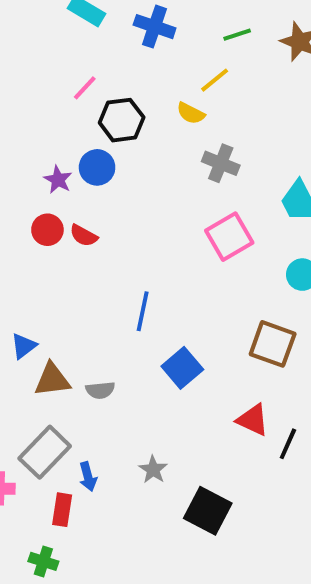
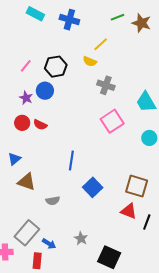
green line: (237, 35) -> (117, 17), moved
pink line: (85, 88) -> (26, 66), moved
brown square: (273, 344) -> (137, 186), moved
blue triangle: (24, 346) -> (14, 159), moved
brown triangle: (52, 380) -> (27, 182), moved, turned 30
blue arrow: (88, 477) -> (49, 244), turned -40

